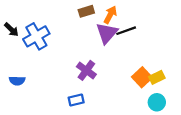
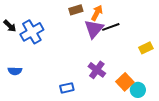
purple cross: (86, 70) -> (97, 70), moved
orange square: (142, 77) -> (125, 82), moved
yellow rectangle: (157, 77) -> (146, 48), moved

